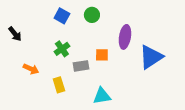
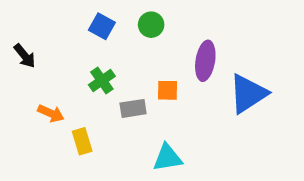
yellow rectangle: (59, 85) -> (82, 141), moved

